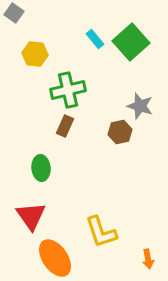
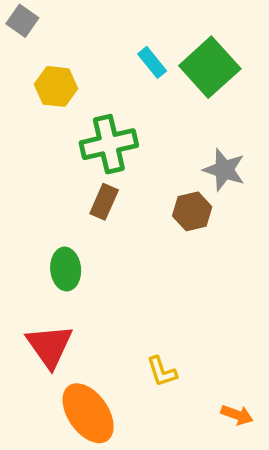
yellow L-shape: (101, 232) -> (162, 372), size x0.6
orange arrow: (148, 259) -> (237, 415), turned -60

